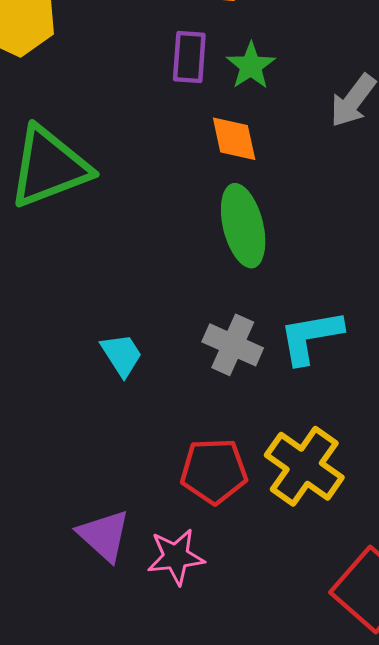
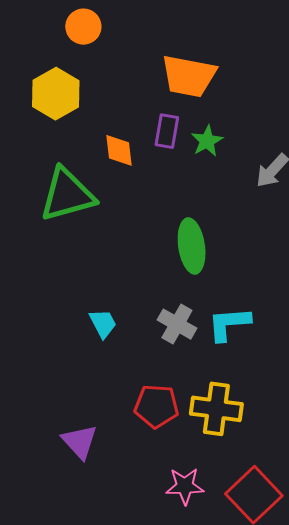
orange diamond: (234, 139) -> (119, 150), moved
yellow cross: (304, 466) -> (216, 409), turned -33
pink star: (176, 557) -> (185, 486), moved

